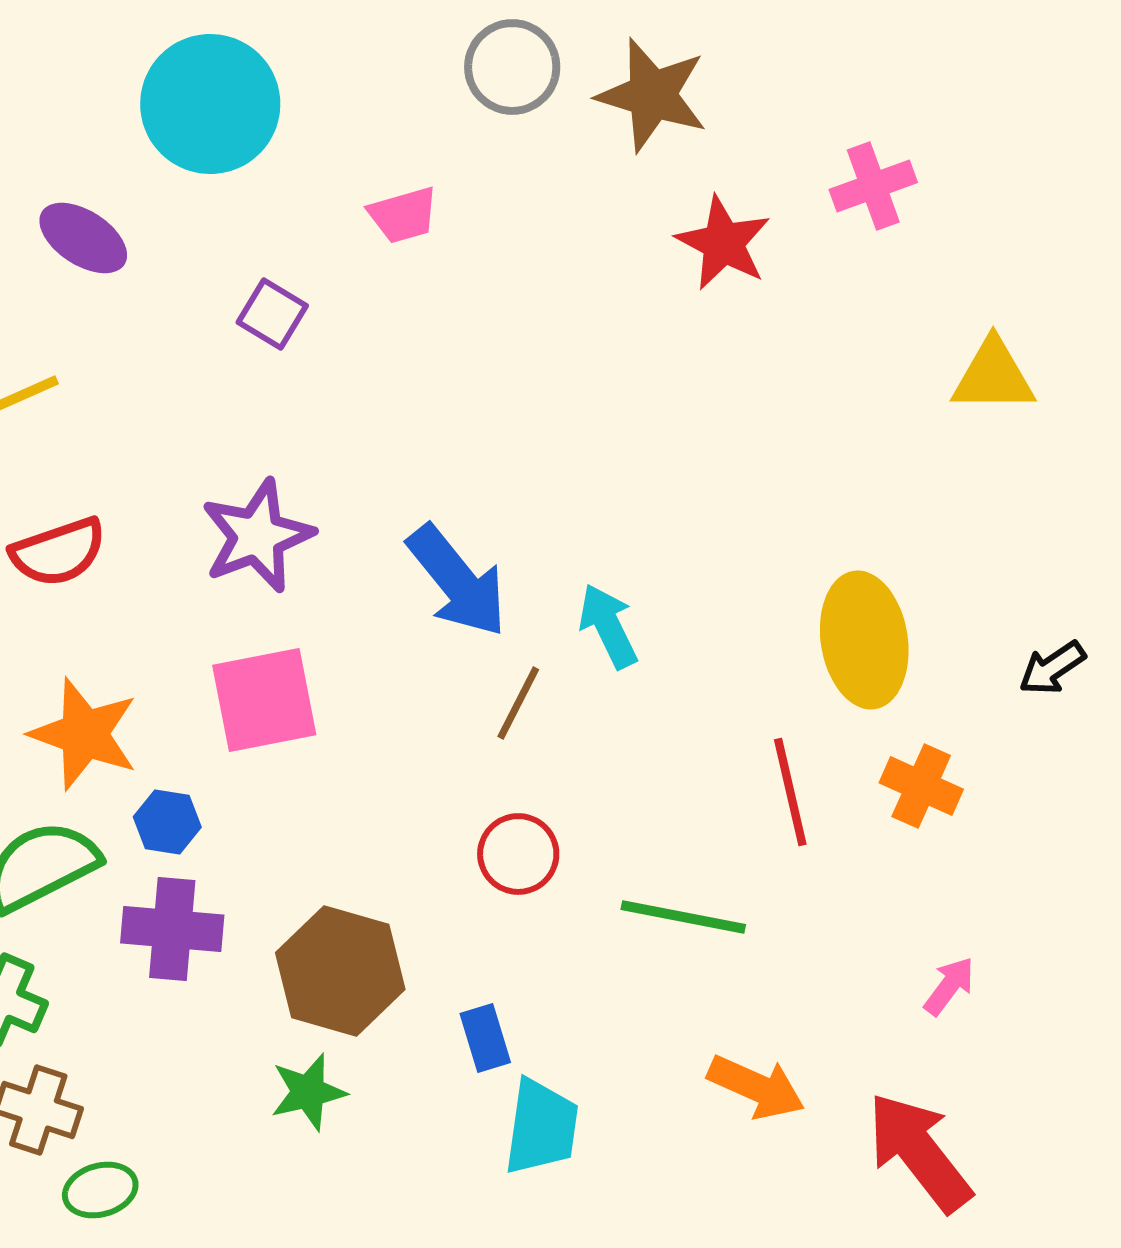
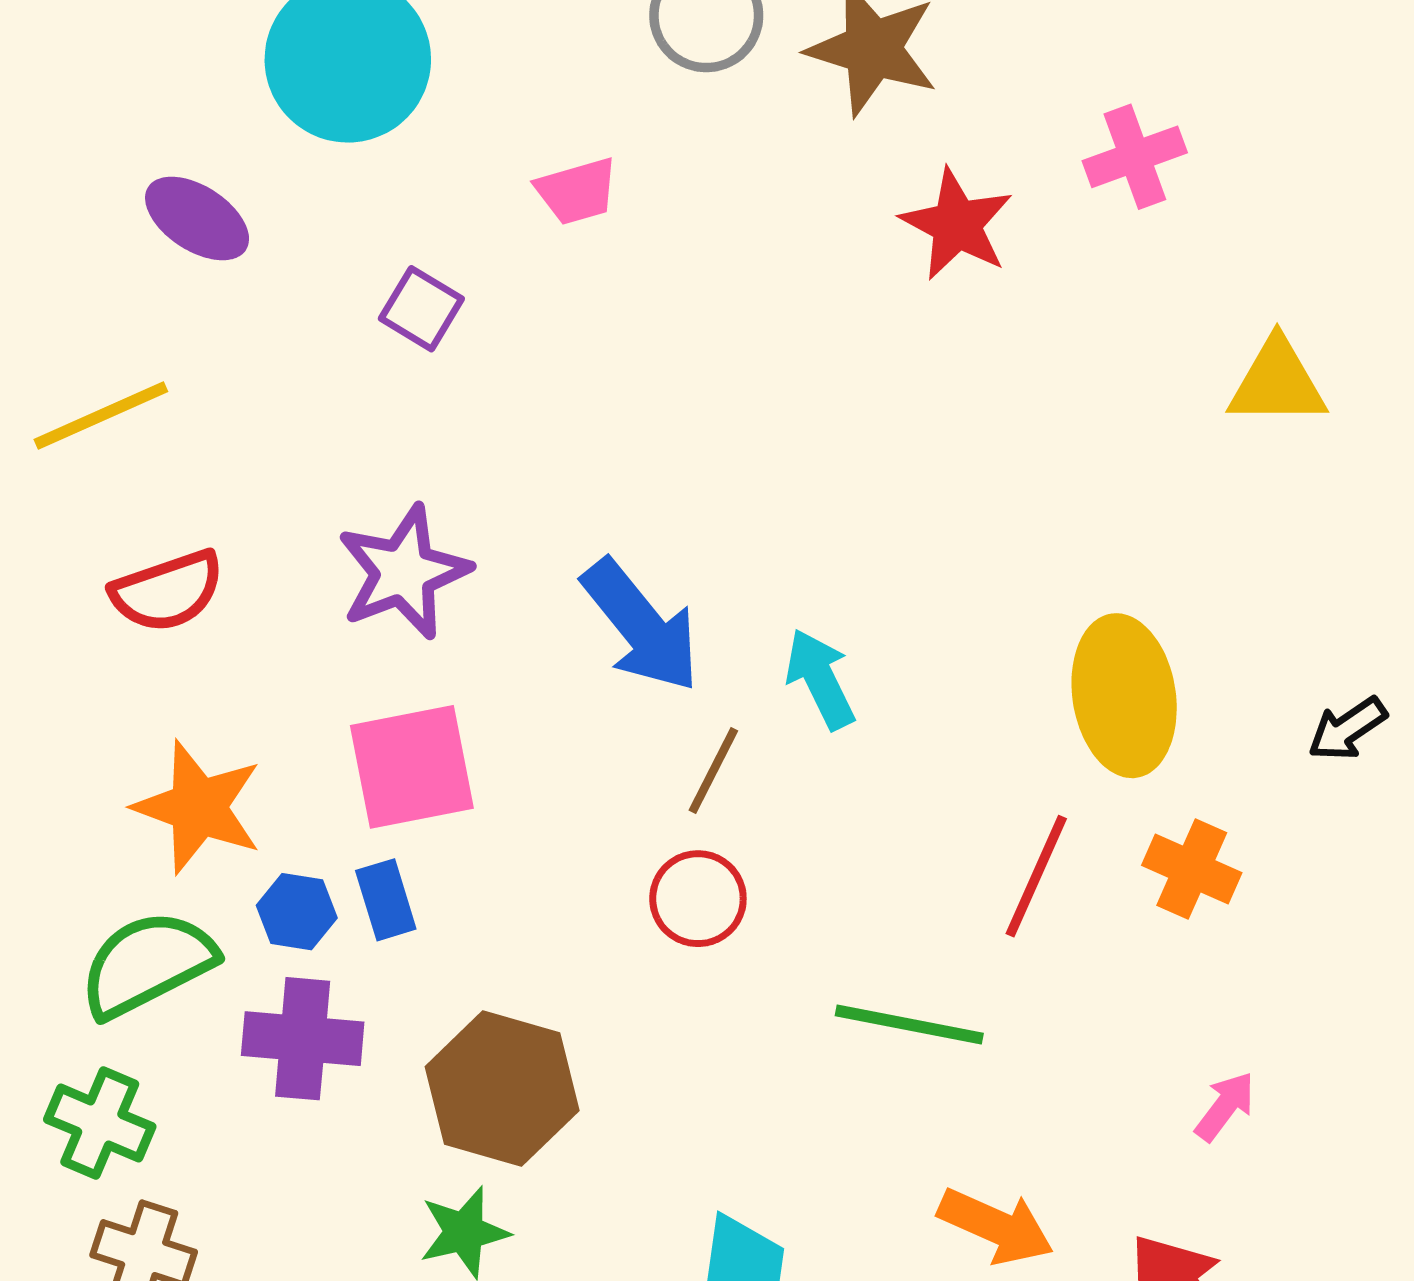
red line: (790, 792) -> (1036, 876), turned 37
red circle: (518, 854) -> (698, 899), moved
blue rectangle: (485, 1038) -> (386, 900), moved

